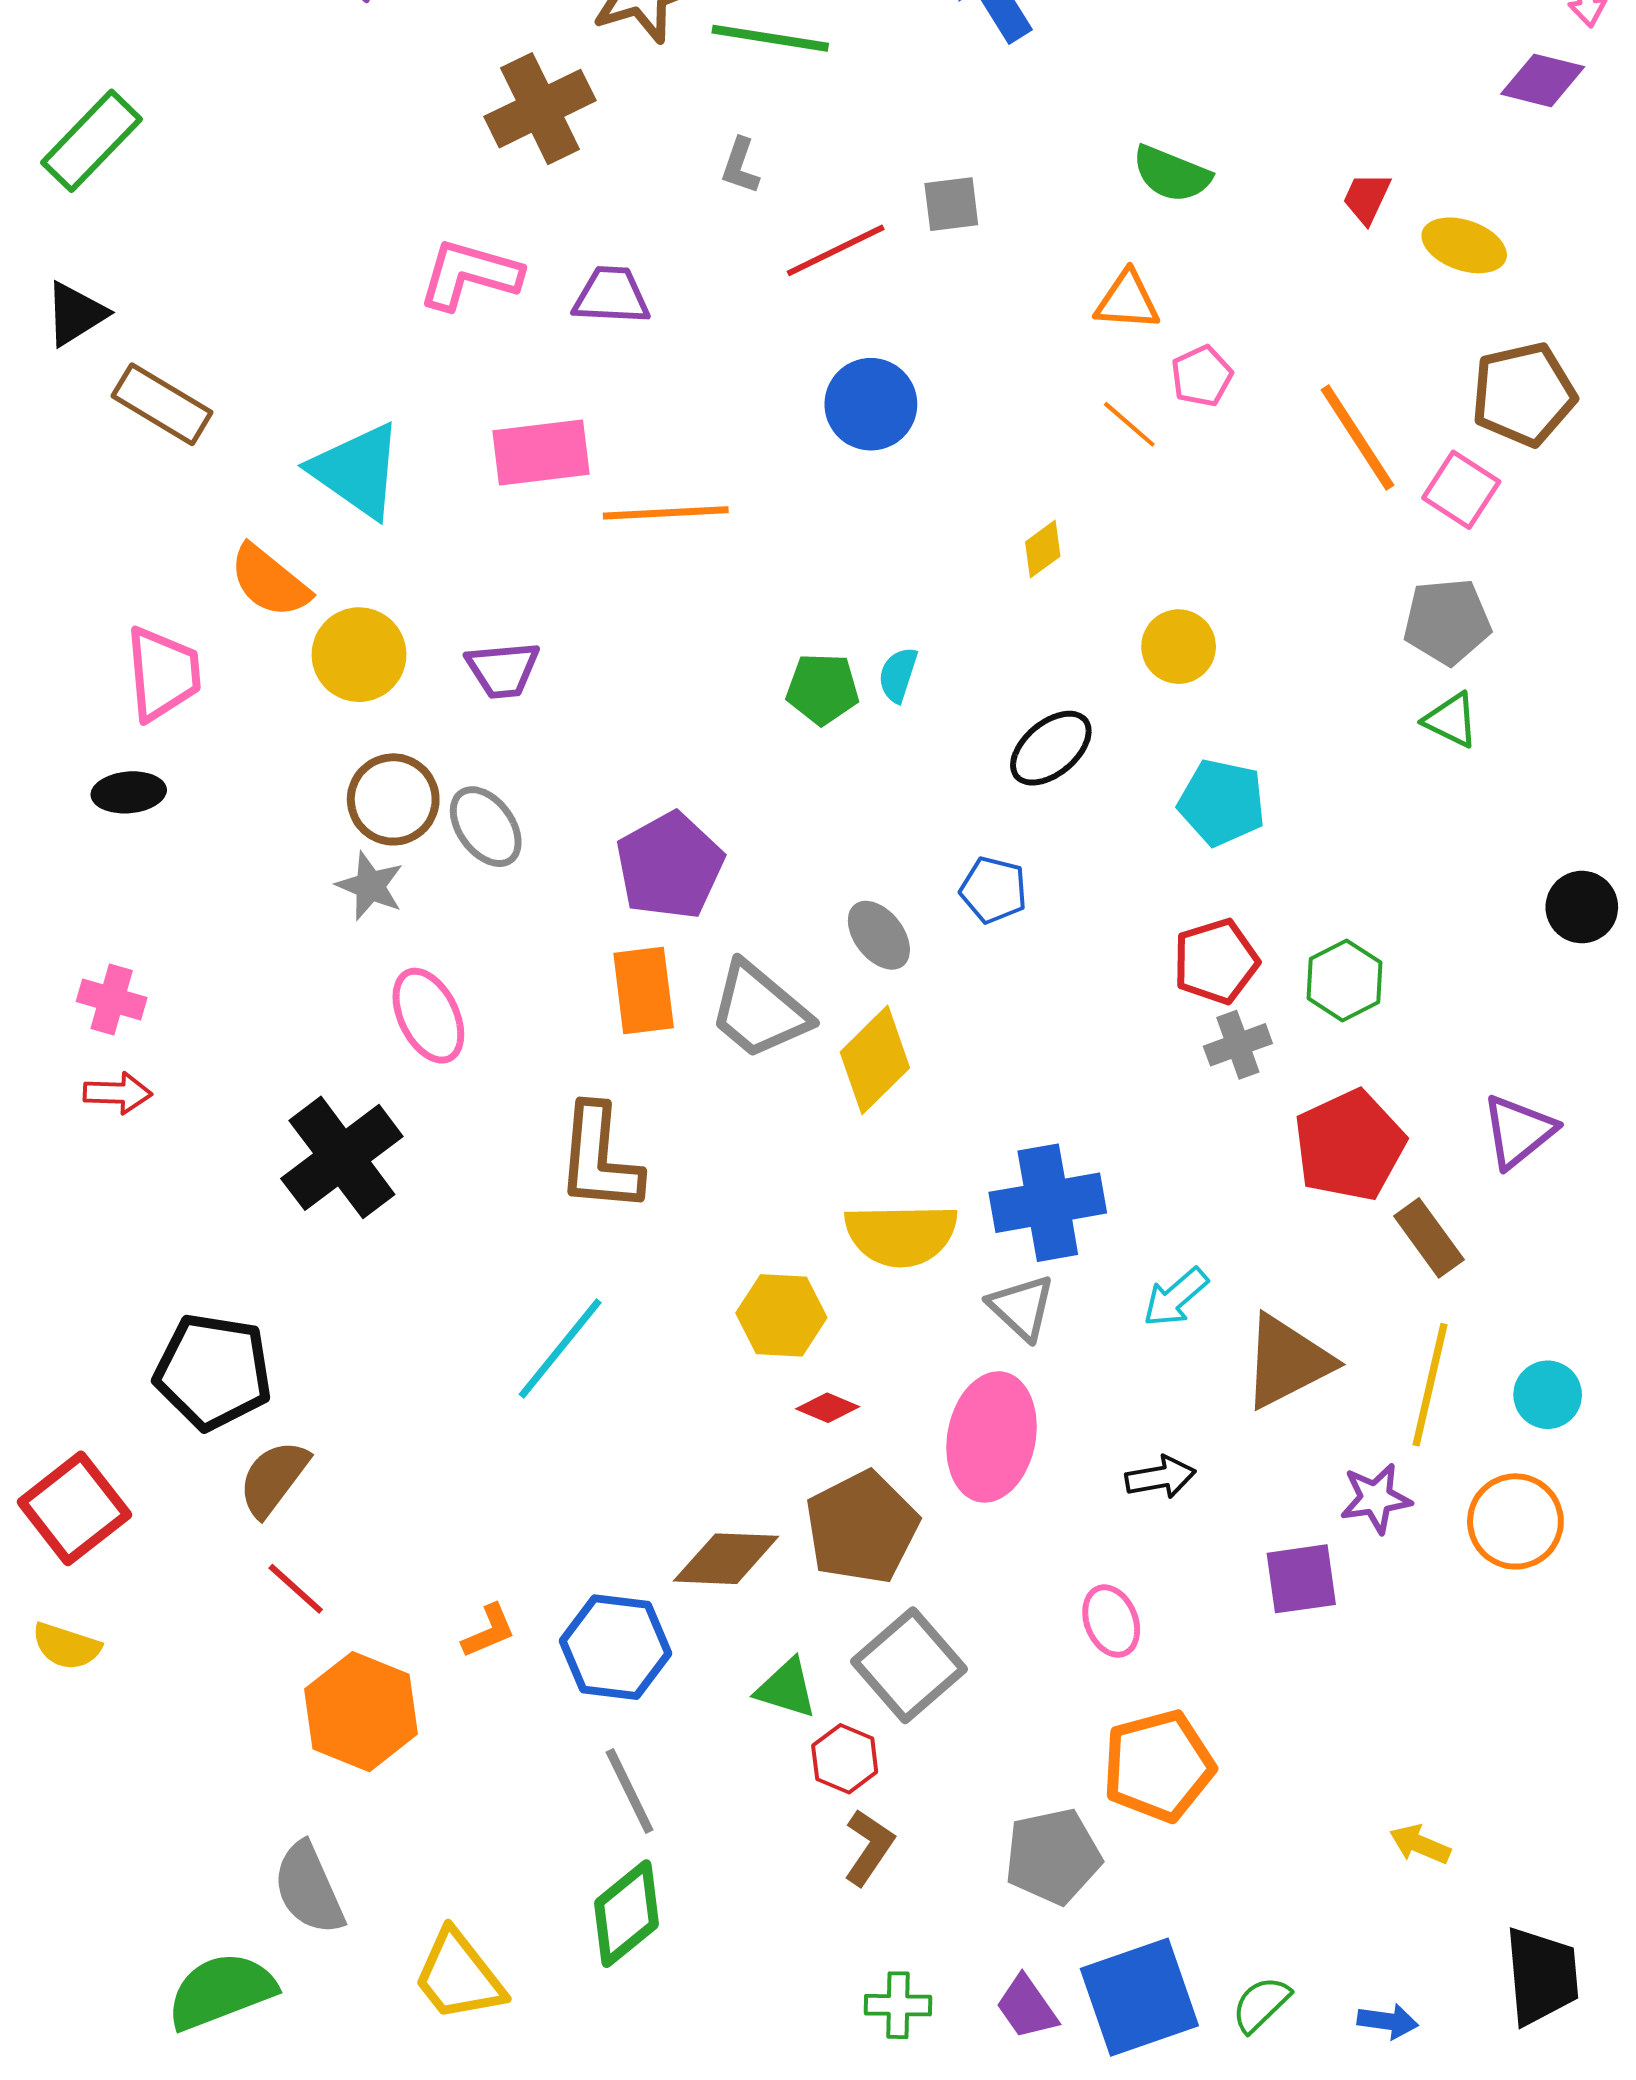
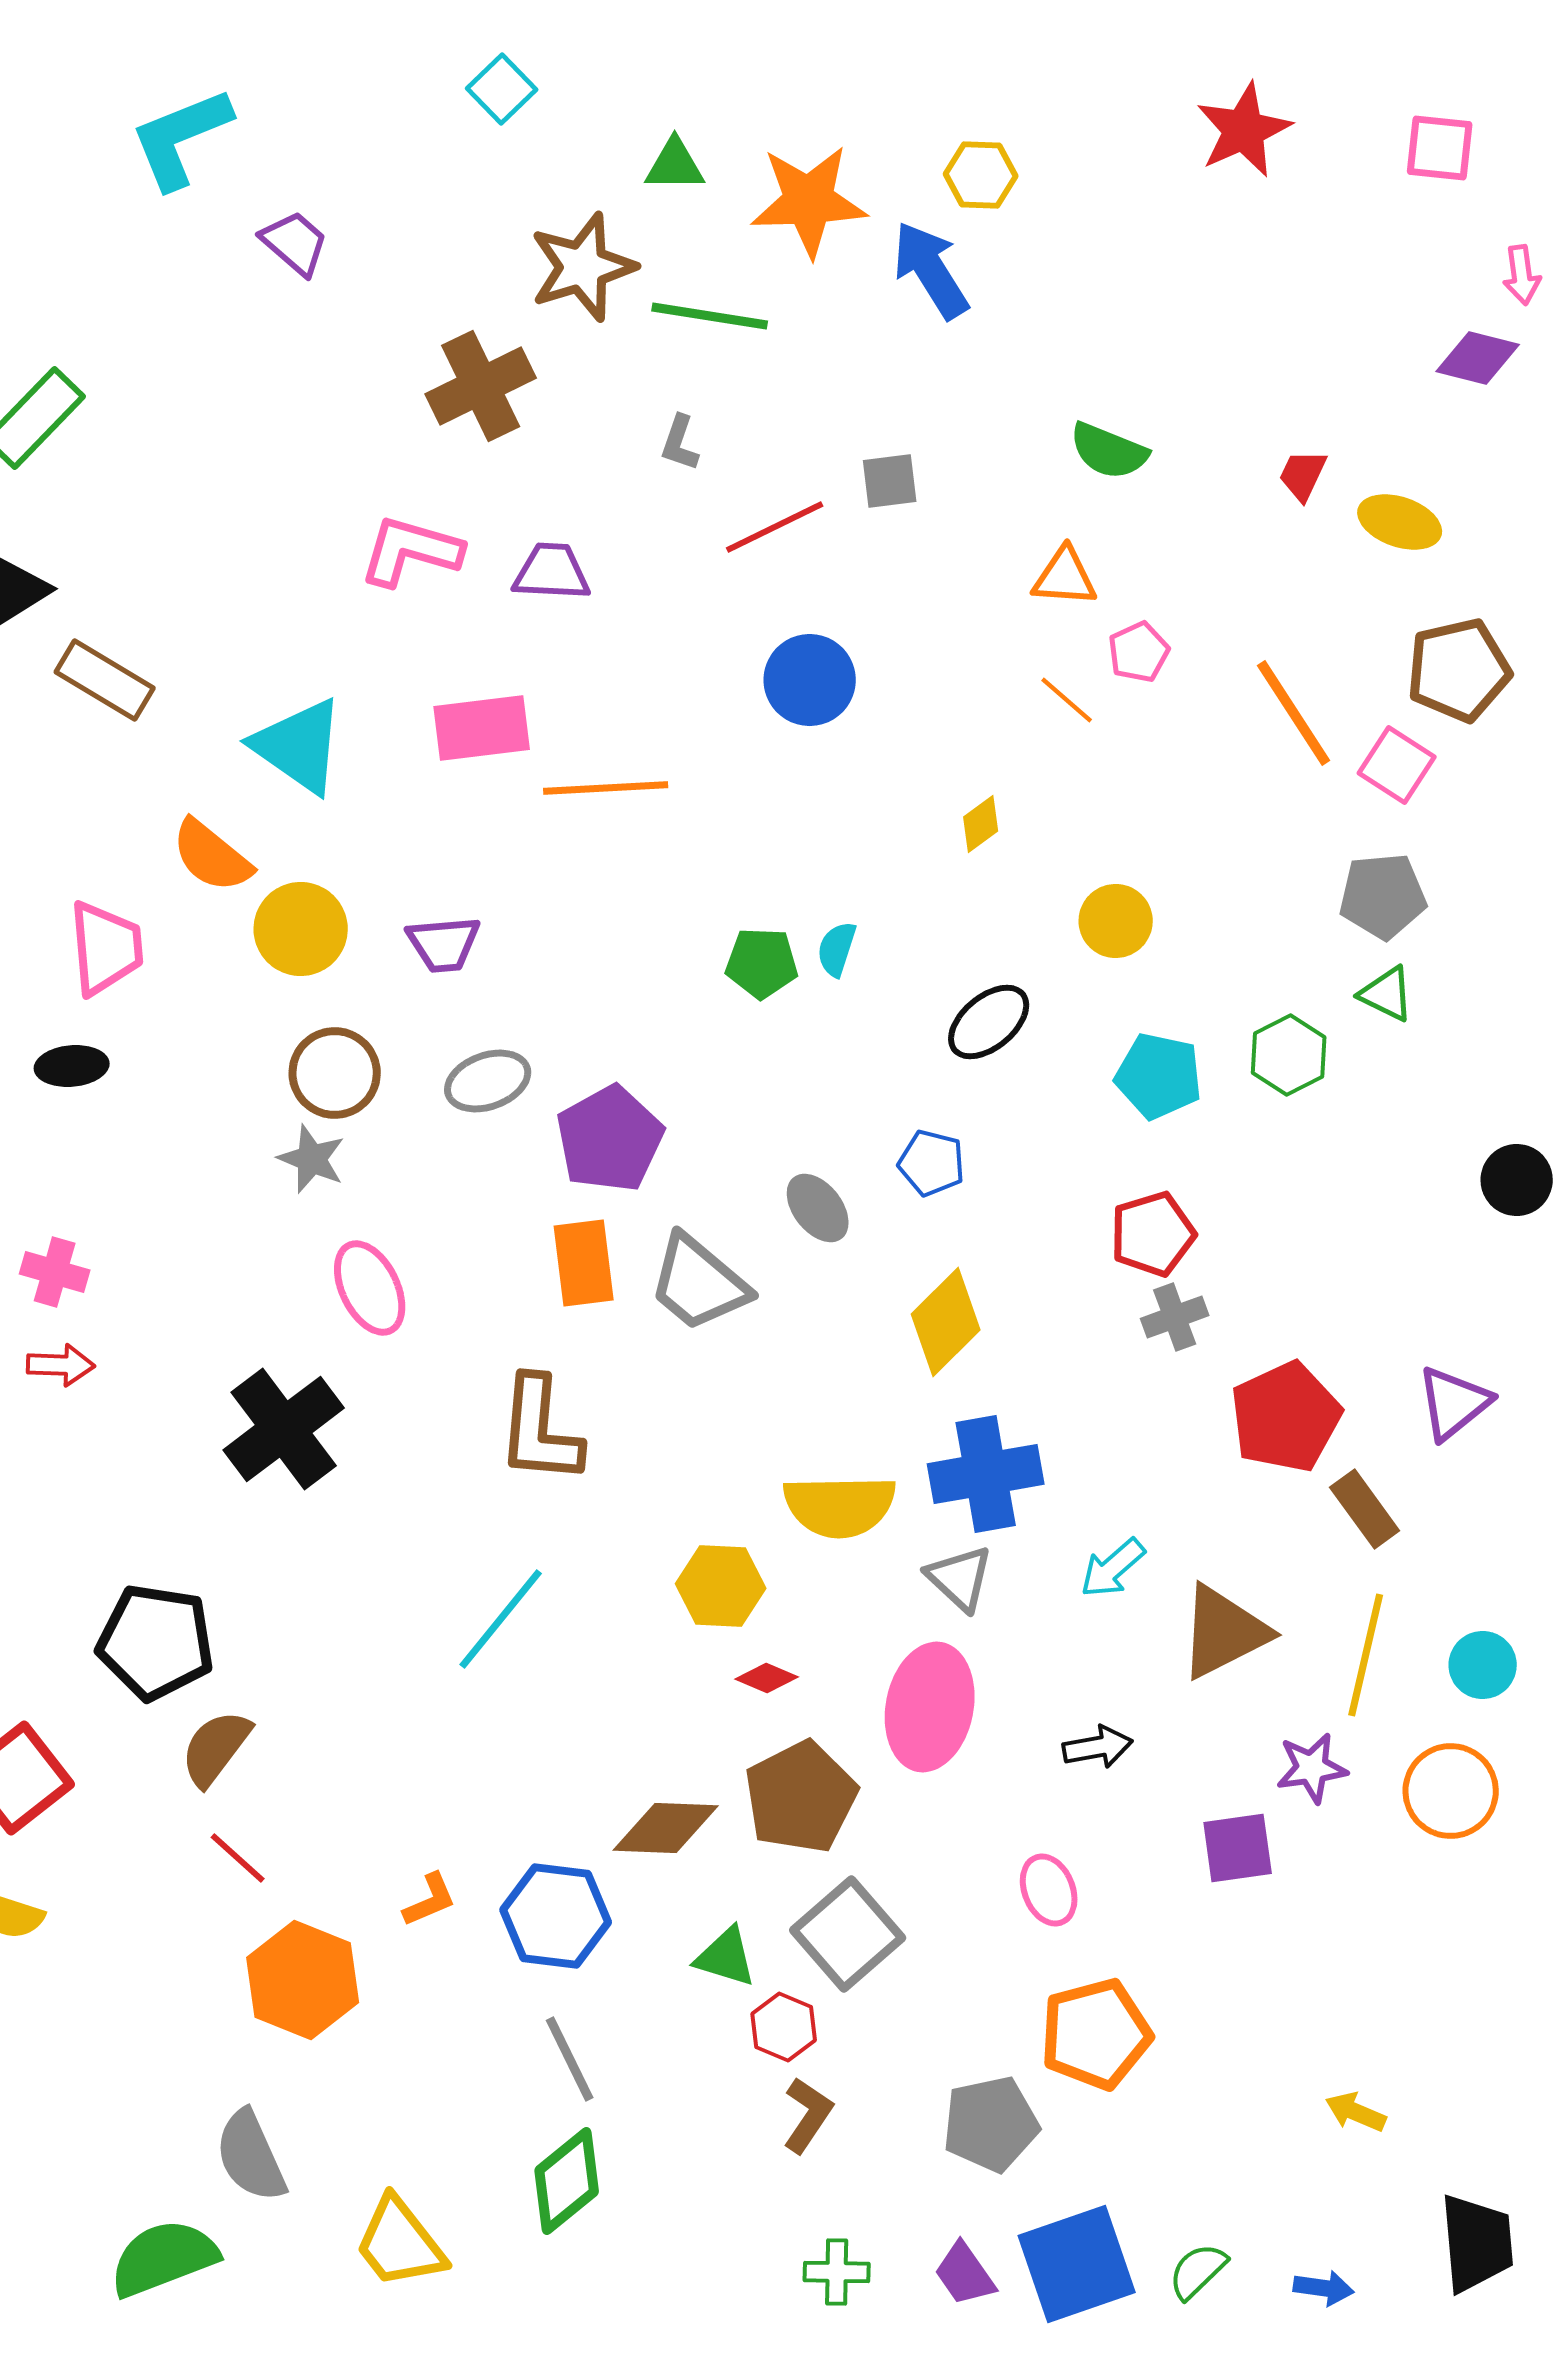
gray ellipse: (486, 827) -> (488, 1081), moved, turned -74
green hexagon: (1344, 980) -> (1289, 1055), moved
yellow diamond: (875, 1060) -> (946, 1322), moved

